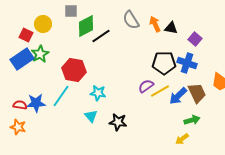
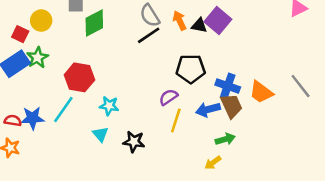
black line: (101, 36) -> (149, 35), moved
purple square: (195, 39) -> (218, 21), moved, size x1.5
blue cross: (187, 63) -> (228, 86), moved
yellow line: (160, 91) -> (176, 121), moved, turned -42
blue arrow: (178, 96) -> (208, 109), turned 30

